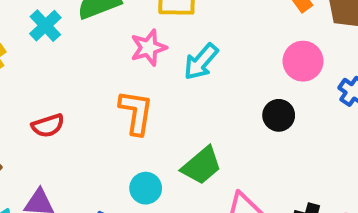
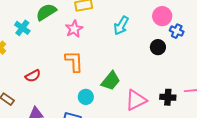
pink circle: (303, 61) -> (162, 16), moved
cyan arrow: (201, 62) -> (121, 26), moved
black circle: (279, 115) -> (158, 47), moved

